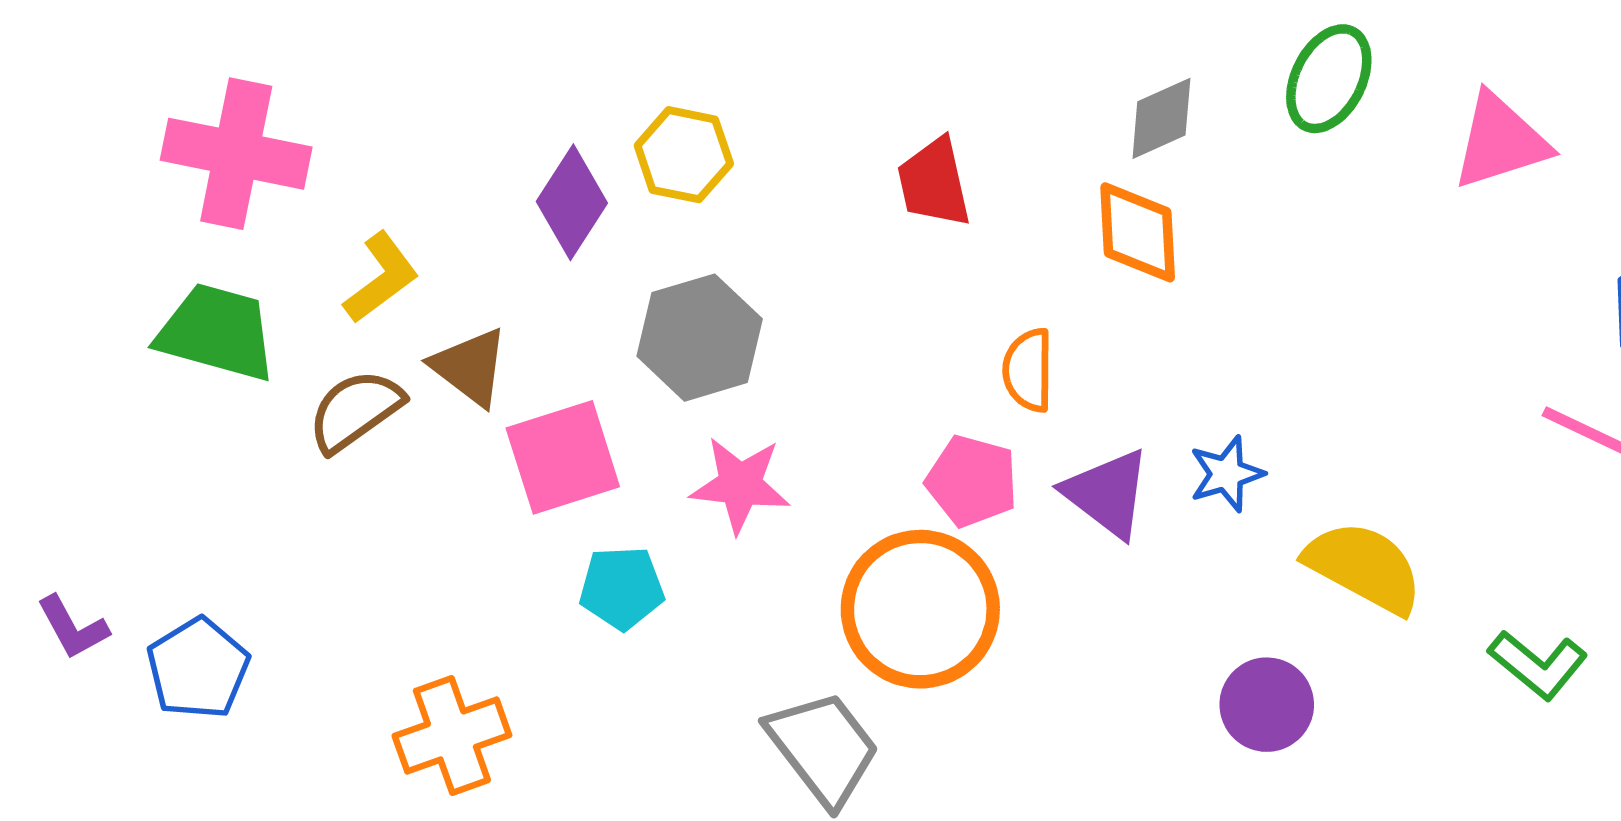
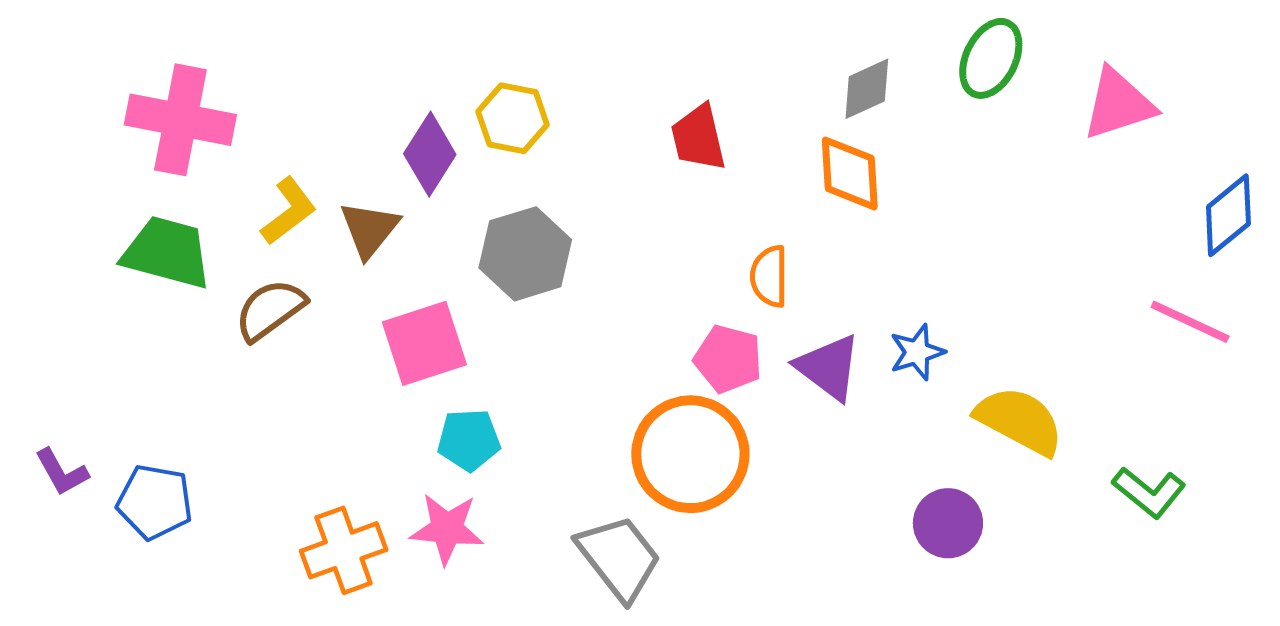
brown triangle: (470, 367) -> (369, 229), moved, turned 32
pink star: (740, 485) -> (447, 529), moved
blue pentagon: (198, 668) -> (155, 502), turned -30

